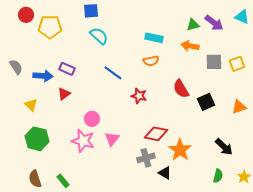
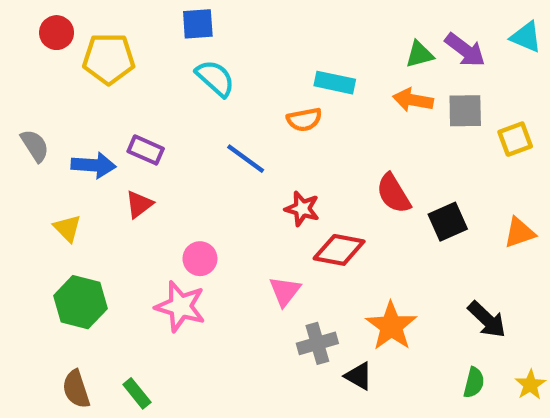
orange semicircle: (151, 61) -> (304, 120), moved
gray square: (214, 62) -> (465, 111), moved
red diamond: (156, 134) -> (339, 250), moved
pink triangle: (112, 139) -> (285, 291), moved

